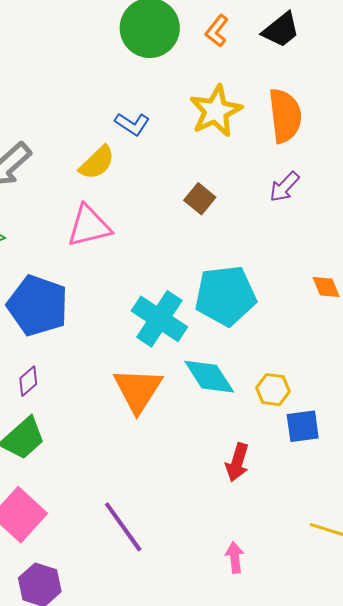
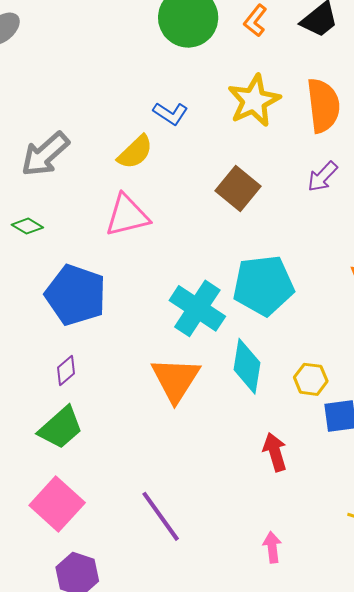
brown square: (200, 199) -> (238, 188), size x1.4
cyan diamond: (209, 377) -> (247, 366), turned 42
red arrow: (237, 462) -> (275, 452), turned 147

